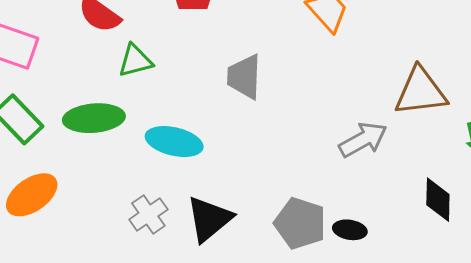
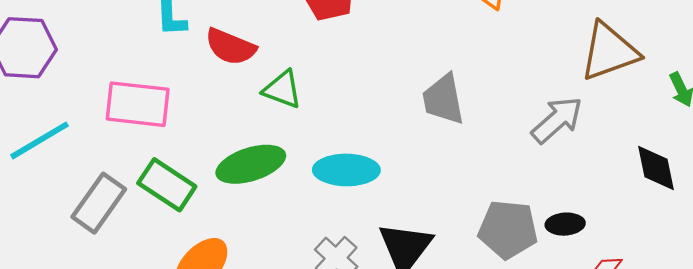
green triangle: (135, 61) -> (282, 89), turned 48
gray trapezoid: (244, 77) -> (443, 99), moved

